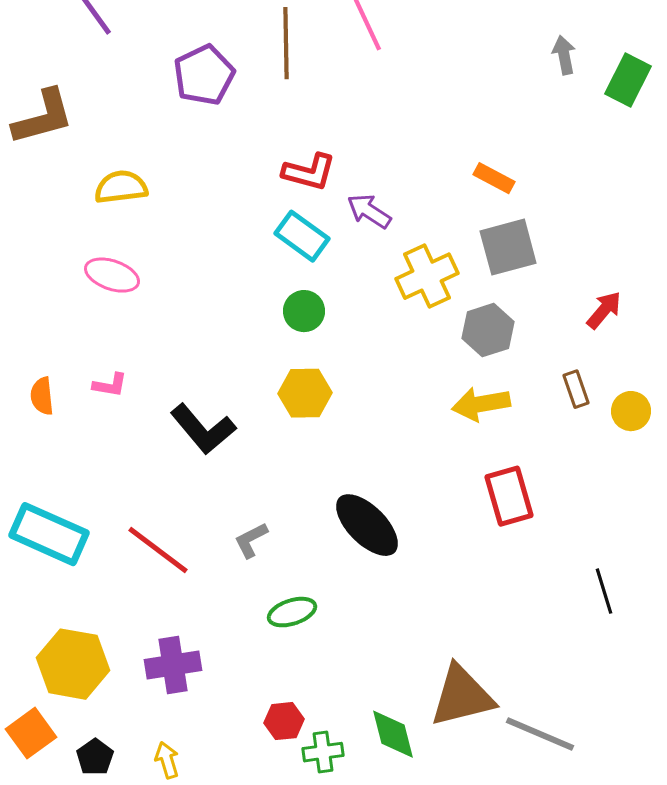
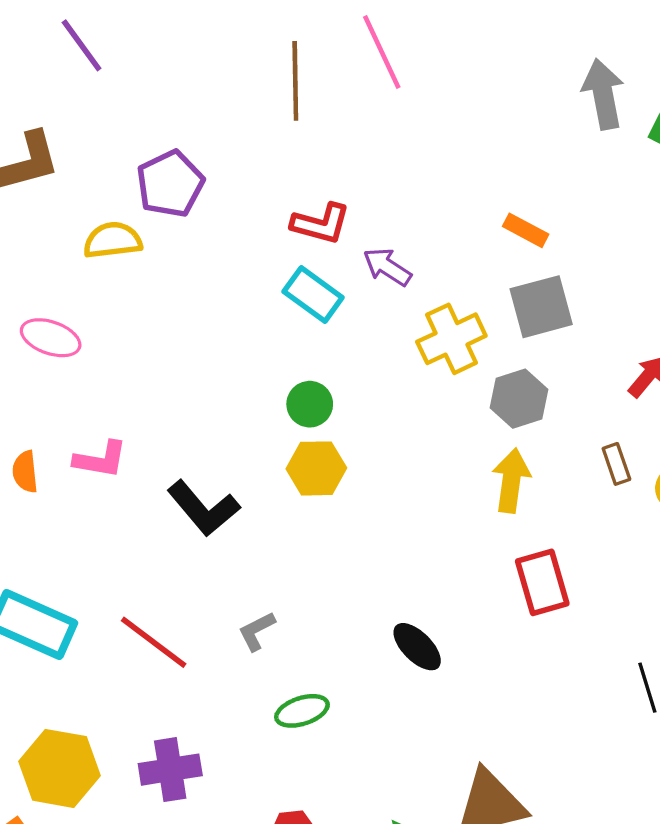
gray arrow: (564, 55) -> (603, 94), size x1.6
purple pentagon: (204, 75) -> (170, 184), moved
pink ellipse: (112, 275) -> (51, 338), moved
green circle: (304, 311) -> (310, 404), moved
pink L-shape: (110, 385) -> (100, 460), size x1.4
yellow arrow: (481, 404) -> (511, 481), turned 108
black ellipse: (367, 525) -> (417, 647), moved, size x0.7

